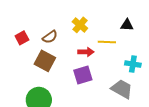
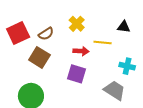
red square: (22, 38) -> (18, 33), size x1.6
purple square: (83, 75) -> (76, 74), turned 30

